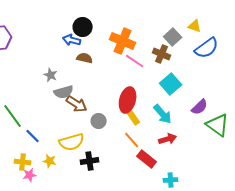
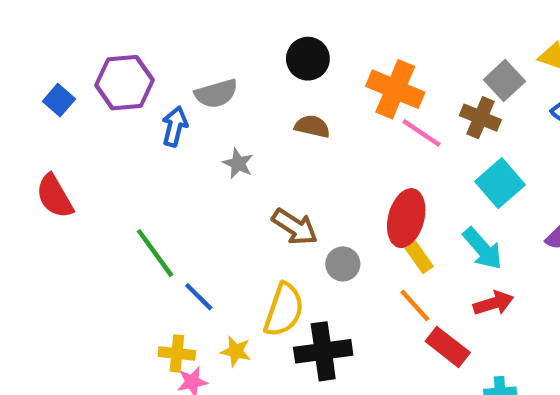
blue arrow: (72, 40) -> (175, 126), moved, turned 90
gray semicircle: (64, 92) -> (216, 94), moved
yellow semicircle: (72, 142) -> (284, 310), turned -55
black cross: (90, 161) -> (323, 351), size x1.4

